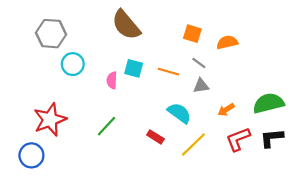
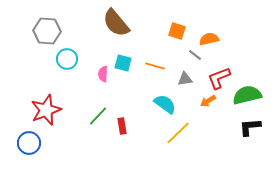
gray line: (199, 63) -> (195, 55), moved
red rectangle: (155, 137) -> (122, 126), moved, turned 49
red L-shape: (238, 139) -> (219, 78), moved

